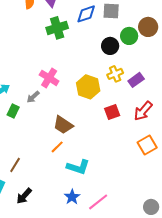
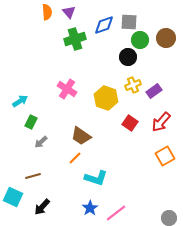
green circle: (129, 36) -> (140, 40), moved
gray arrow: (33, 97) -> (41, 142), moved
red square: (112, 112) -> (130, 123), turned -35
brown line: (15, 165) -> (33, 176), turned 42

